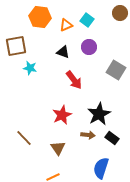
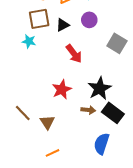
brown square: (16, 46) -> (39, 19), moved
black triangle: (63, 52) -> (63, 25), turned -48
black rectangle: (112, 138) -> (113, 113), size x1.5
brown triangle: (58, 148) -> (47, 122), moved

